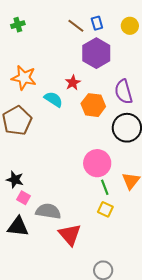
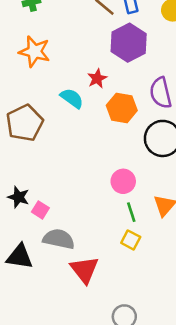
orange star: (24, 78) -> (34, 52), moved
pink circle: (97, 163) -> (123, 181), size x0.7
pink square: (24, 198) -> (40, 210), moved

